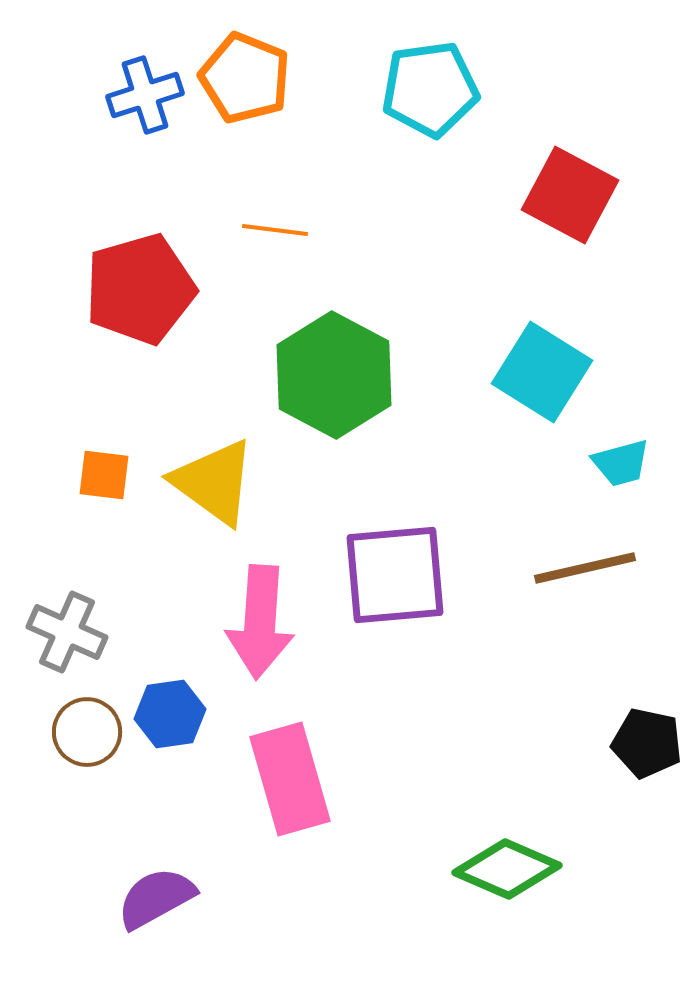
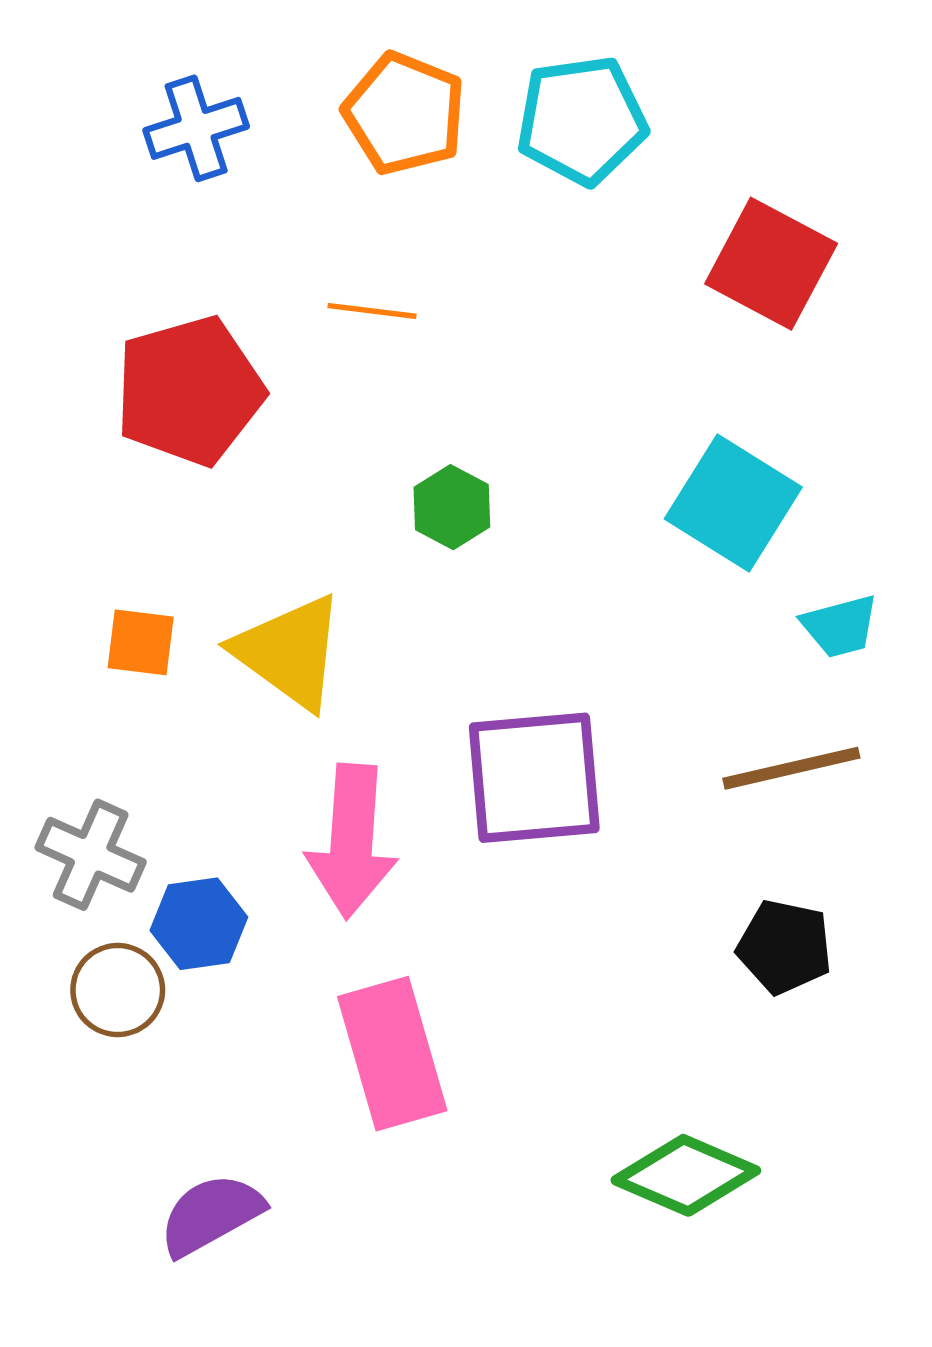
orange pentagon: (245, 78) -> (404, 113), moved
green hexagon: (334, 375) -> (452, 507), size x0.5
blue hexagon: (170, 714) -> (199, 924), moved
black pentagon: (647, 743) -> (785, 947), moved

